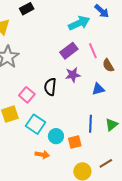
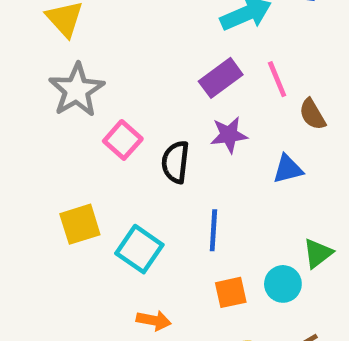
pink square: (27, 95) -> (123, 140), moved
blue line: (91, 124) -> (213, 230), moved
cyan circle: (56, 136) -> (283, 284), moved

